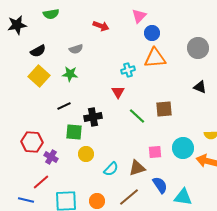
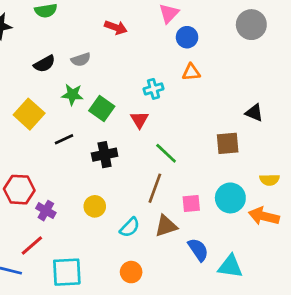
gray circle: (198, 48) -> (251, 25), moved
black semicircle: (38, 51) -> (44, 64), moved
orange triangle: (155, 58) -> (191, 72), size x0.6
yellow square: (39, 76) -> (29, 114), moved
brown square: (164, 109) -> (228, 143), moved
green square: (74, 132) -> (102, 108), moved, turned 30
brown line: (129, 197) -> (155, 188), moved, turned -30
orange circle: (97, 201) -> (131, 272), moved

